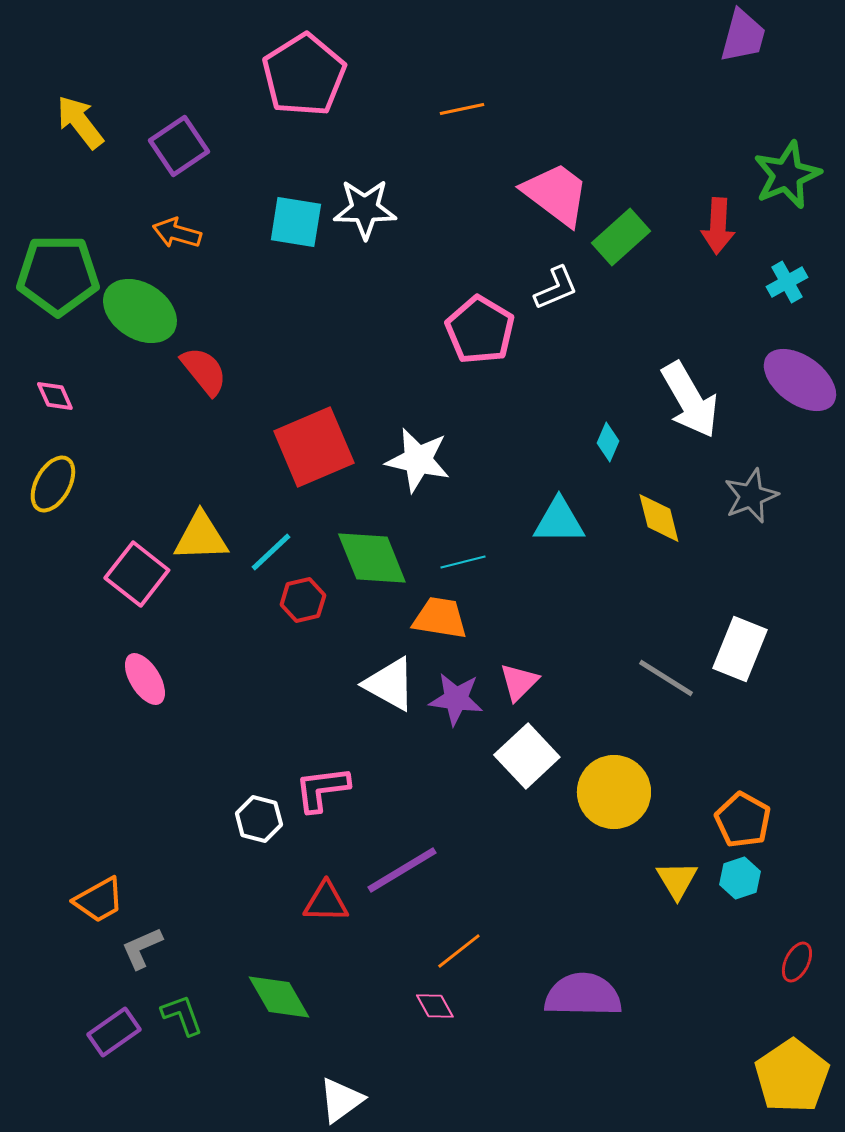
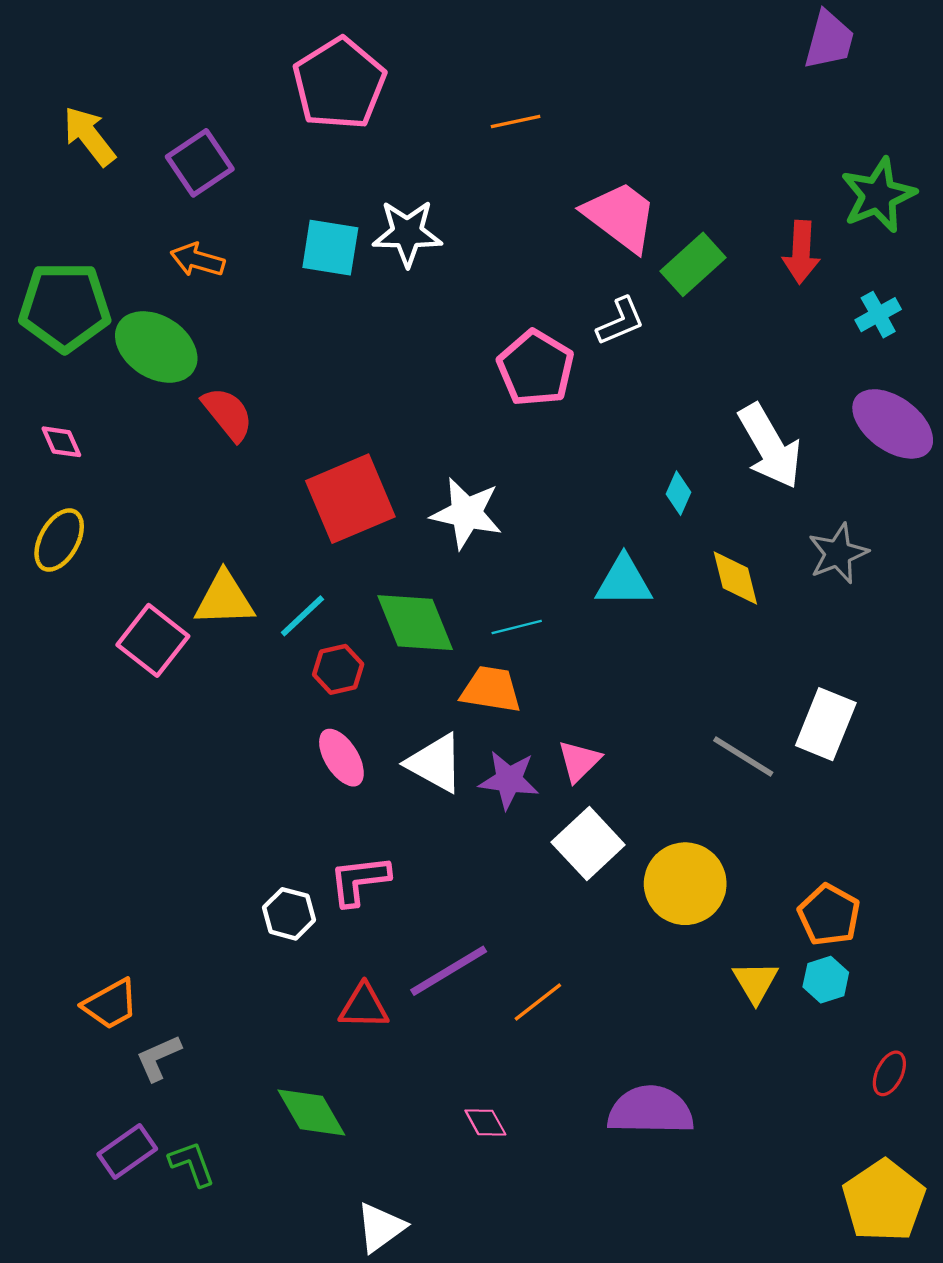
pink ellipse: (145, 679) -> (341, 758), moved
orange line: (459, 951) -> (538, 1002), moved
green L-shape: (182, 1015) -> (192, 1164), moved

